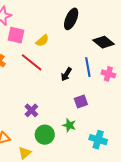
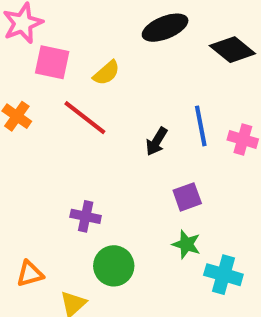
black ellipse: (71, 19) -> (165, 28), turned 45
black diamond: (104, 42) -> (232, 50), moved
purple cross: (31, 110) -> (86, 216), turned -32
green star: (69, 125) -> (186, 244), moved

